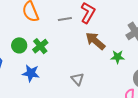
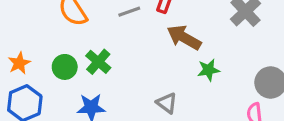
green star: (118, 57) -> (208, 70), moved

